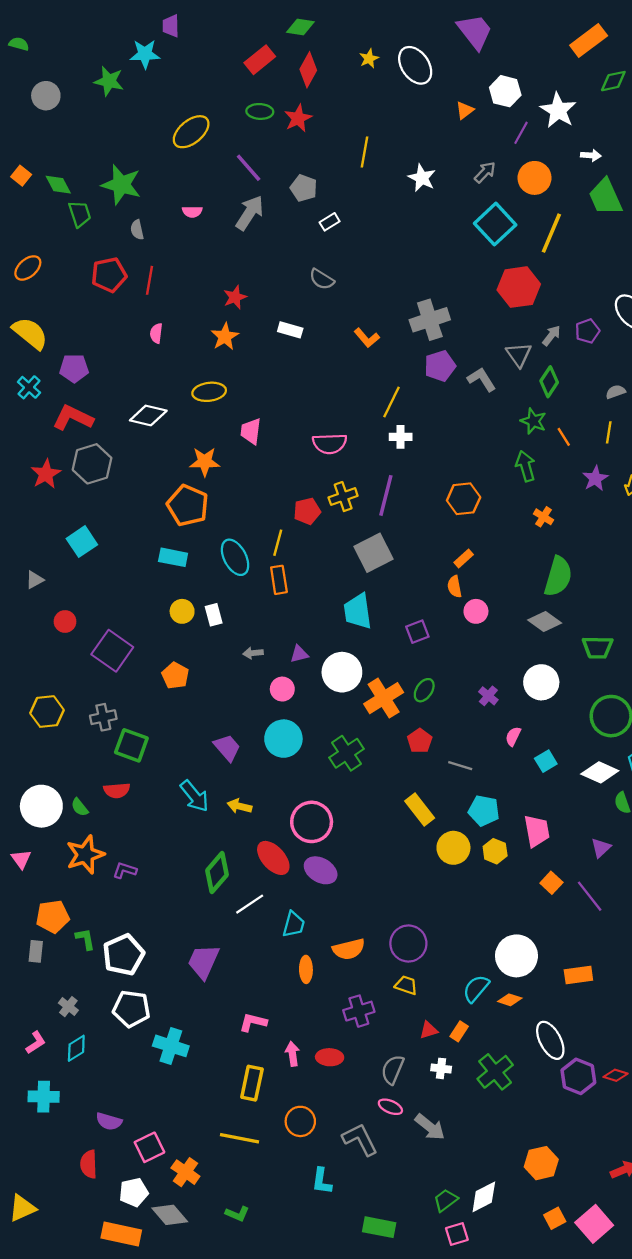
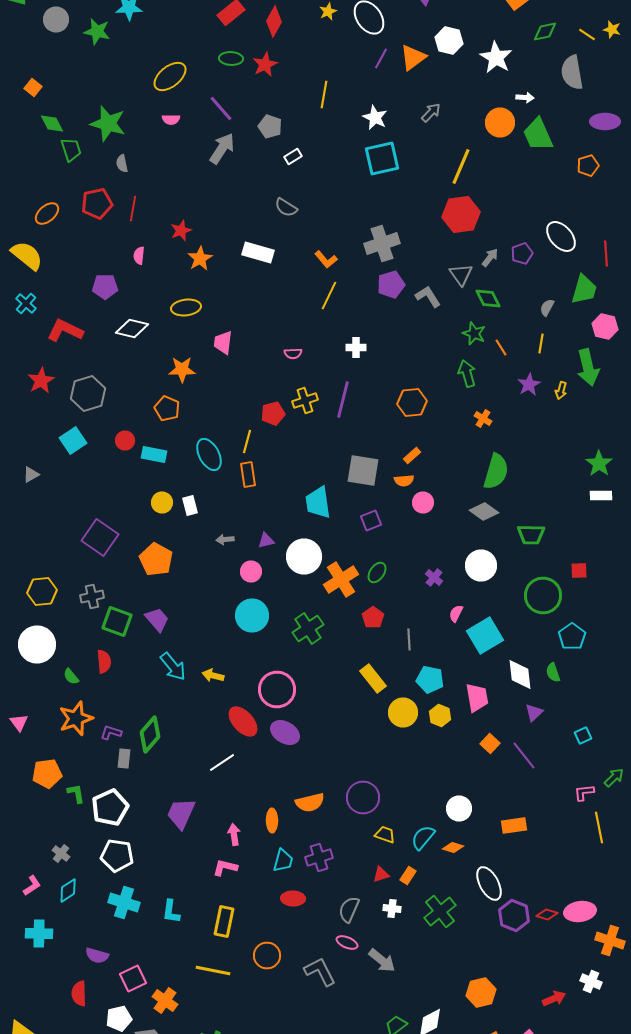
gray circle: (46, 96) -> (56, 20), moved
orange triangle: (465, 110) -> (413, 58), size x1.6
purple line: (521, 133) -> (381, 58), moved
orange square: (21, 176) -> (33, 88), moved
orange circle: (535, 178) -> (500, 122), moved
pink semicircle: (192, 212) -> (171, 120), moved
cyan square: (495, 224) -> (382, 158), moved, turned 30
yellow line: (551, 233) -> (461, 166), moved
orange ellipse: (28, 268) -> (47, 214), moved
red star: (235, 297) -> (181, 230), moved
white rectangle: (290, 330) -> (258, 252), size x1.4
purple pentagon: (74, 368) -> (105, 286), moved
green diamond: (549, 382) -> (488, 298), turned -60
gray semicircle: (616, 392) -> (547, 308), turned -42
yellow line: (392, 402) -> (329, 296), moved
pink semicircle: (330, 444) -> (293, 354), size x0.6
gray hexagon: (92, 464) -> (88, 394), moved
orange pentagon: (188, 506) -> (167, 408), size x0.7
gray square: (373, 553) -> (363, 470), moved, turned 36
orange semicircle: (455, 587) -> (404, 480), turned -84
red circle: (65, 621) -> (125, 440), moved
orange pentagon: (175, 676) -> (156, 560), size x1.4
purple trapezoid: (227, 748) -> (157, 620), moved
cyan square: (546, 761) -> (485, 636), size x1.8
gray line: (460, 766) -> (409, 640), turned 70
white diamond: (600, 772) -> (520, 674), moved, turned 60
red semicircle: (117, 790) -> (104, 662), turned -90
white circle: (41, 806) -> (37, 644), moved
green diamond: (217, 873) -> (150, 734), moved
cyan trapezoid: (294, 924) -> (283, 860), moved
gray rectangle: (36, 951) -> (124, 758), moved
white circle: (516, 956) -> (459, 808), size x0.7
yellow trapezoid: (406, 985) -> (385, 834), moved
cyan cross: (171, 1046) -> (124, 902), moved
pink arrow: (292, 1054) -> (234, 834), moved
cyan L-shape: (322, 1181) -> (171, 912), moved

